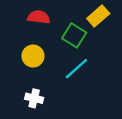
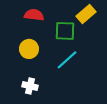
green square: (74, 35) -> (65, 31), turned -30

